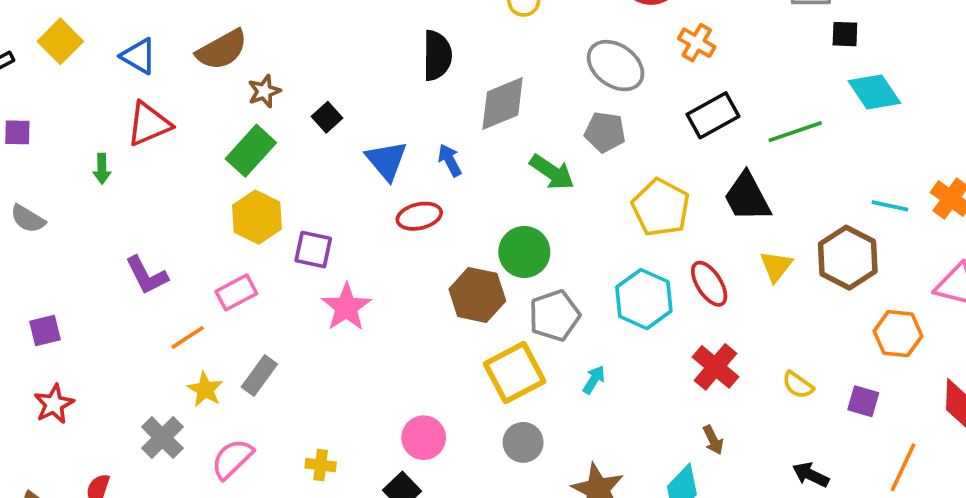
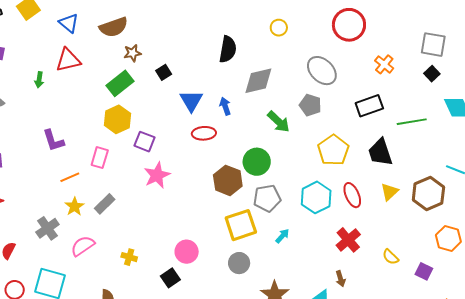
black square: (845, 34) -> (432, 74), moved, turned 35
orange cross: (697, 43) -> (384, 64), moved
pink rectangle: (236, 292) -> (100, 158), turned -55

